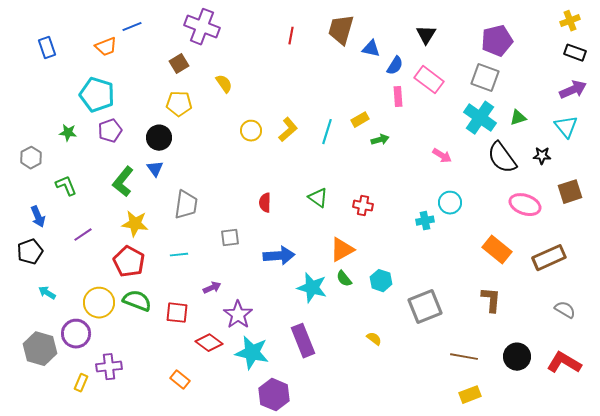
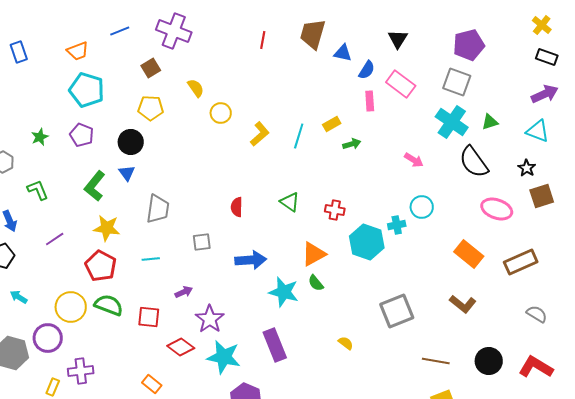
yellow cross: (570, 21) -> (542, 25), turned -30
blue line: (132, 27) -> (120, 31), moved
cyan pentagon: (97, 95) -> (87, 90), moved
cyan triangle: (566, 127) -> (538, 131), turned -30
purple pentagon: (110, 131) -> (82, 135), turned -30
yellow circle: (251, 131) -> (221, 113), moved
green star: (68, 133) -> (40, 137), turned -30
black star: (542, 156) -> (527, 168), moved, turned 30
cyan hexagon: (381, 281) -> (367, 242), moved, size x1.6
brown L-shape: (491, 300) -> (463, 304), turned 124

